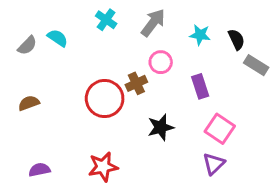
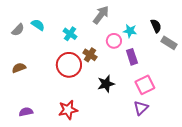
cyan cross: (106, 20) -> (70, 34), moved
cyan star: (200, 35) -> (130, 31), moved
pink circle: (161, 62) -> (114, 41), moved
brown cross: (136, 83) -> (90, 55), turned -32
pink square: (220, 129) -> (145, 85), turned 30

